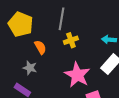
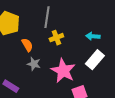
gray star: (30, 68) -> (34, 64), moved

